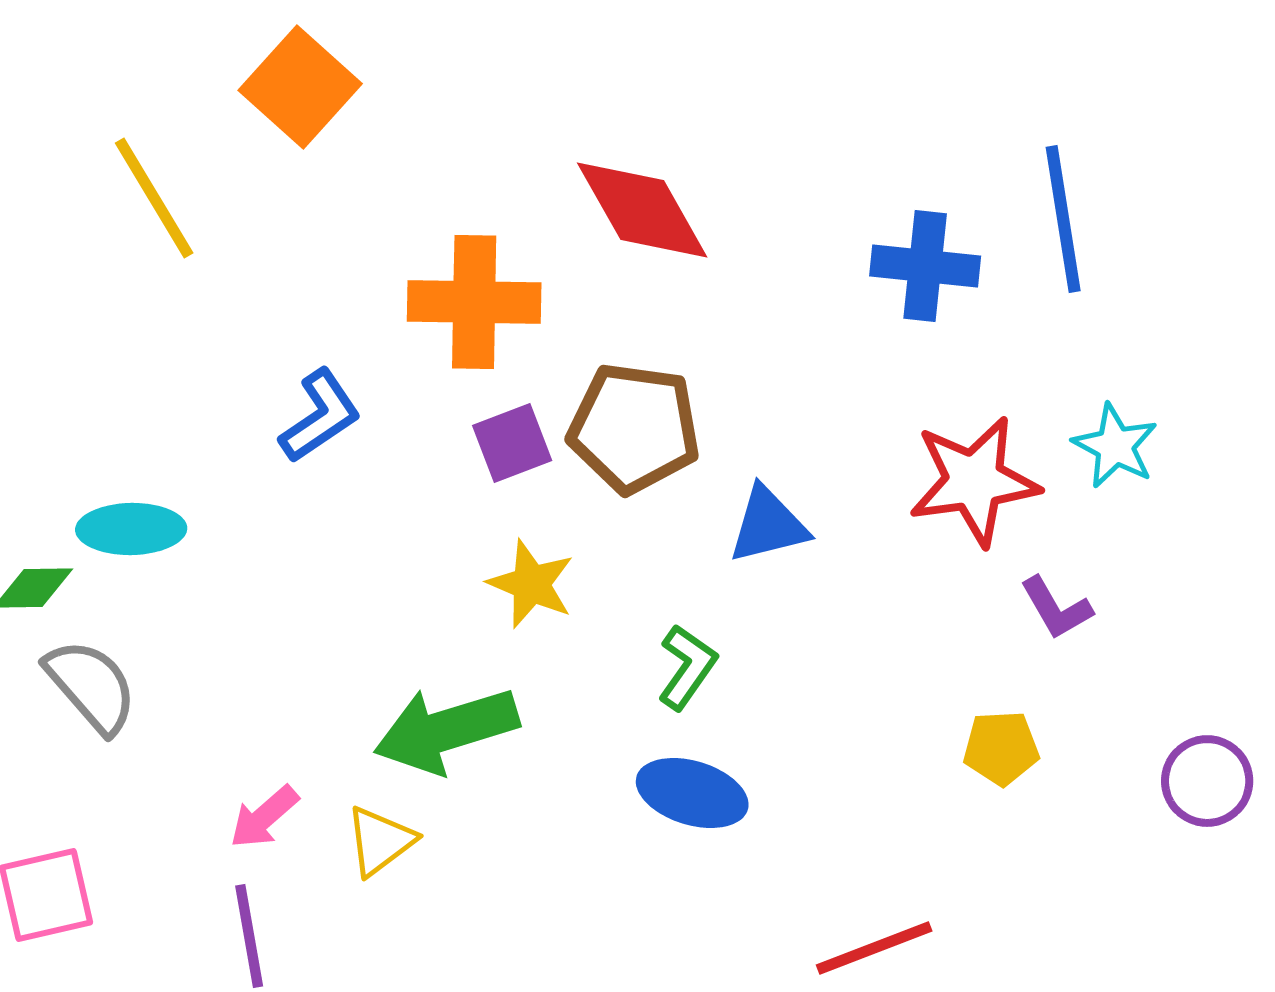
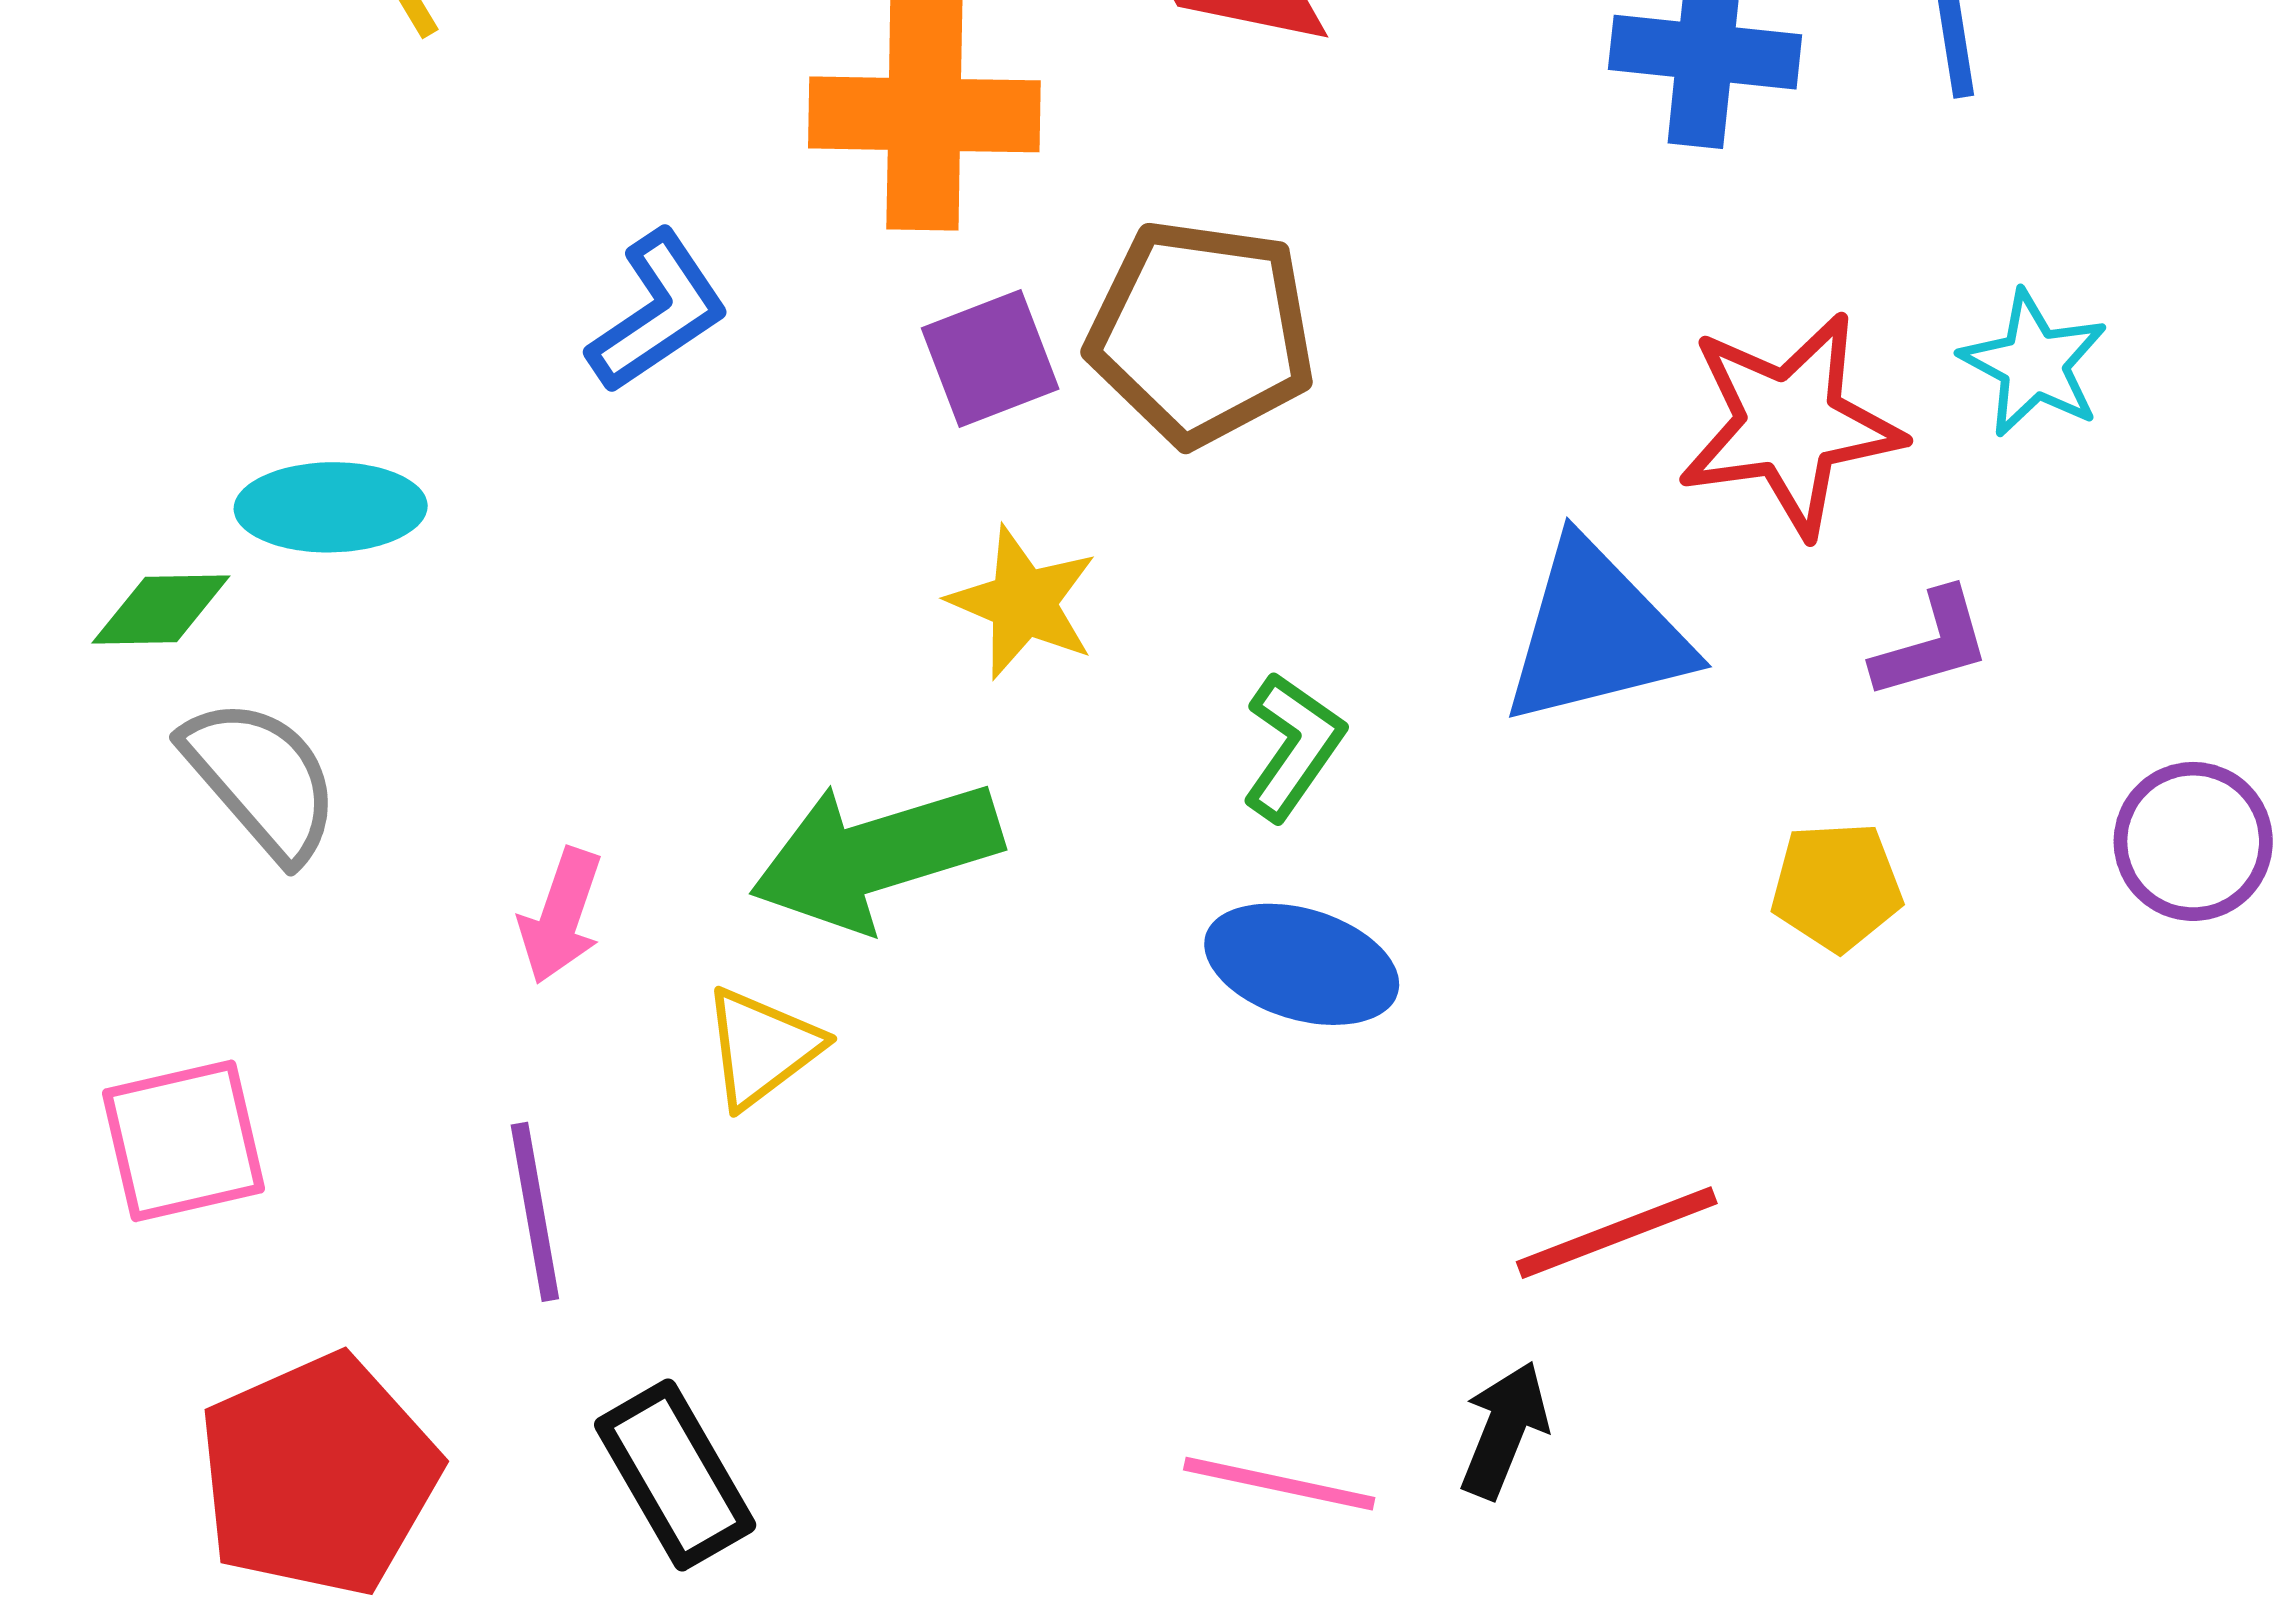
blue triangle: (768, 525) -> (1596, 634), moved, size x1.4
purple L-shape: (1056, 608) -> (1932, 644), turned -76
purple circle: (1207, 781) -> (2193, 841), moved
pink arrow: (264, 817) -> (561, 916), moved, turned -30

